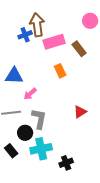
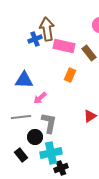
pink rectangle: (54, 42) -> (64, 46), turned 30
orange rectangle: (60, 71) -> (70, 75), turned 48
black cross: (66, 163) -> (61, 168), moved

